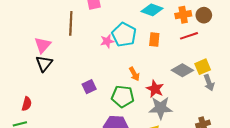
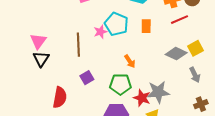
brown line: (71, 23) -> (78, 45), moved
gray arrow: (209, 83) -> (195, 75), moved
red star: (155, 89) -> (142, 98), moved
red semicircle: (27, 104) -> (60, 97), moved, size x1.5

